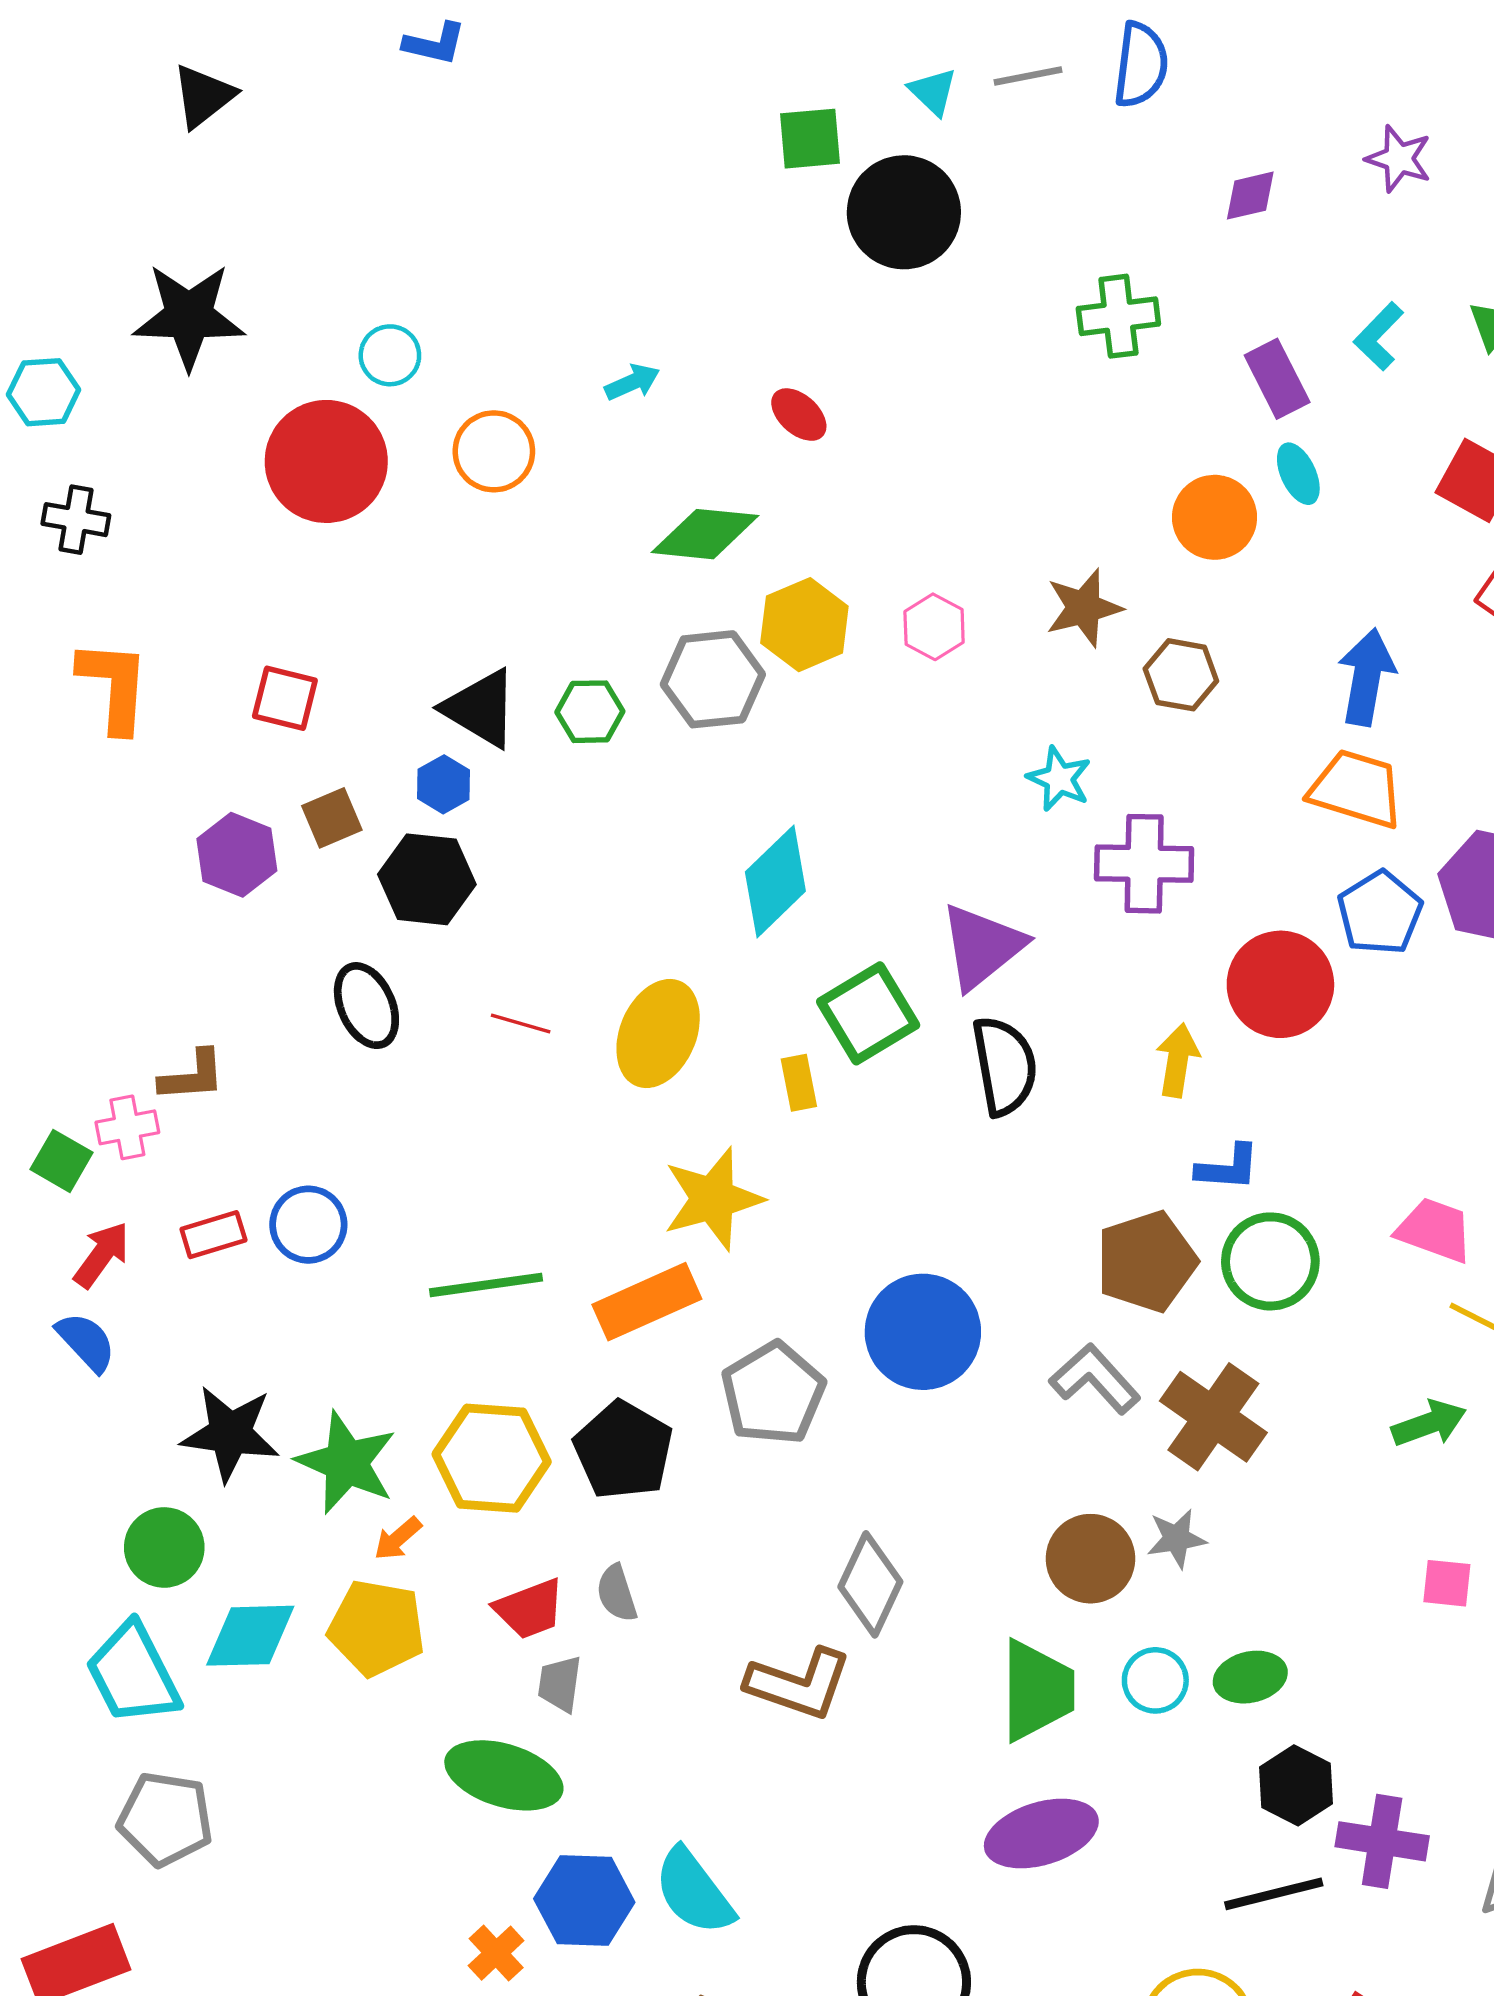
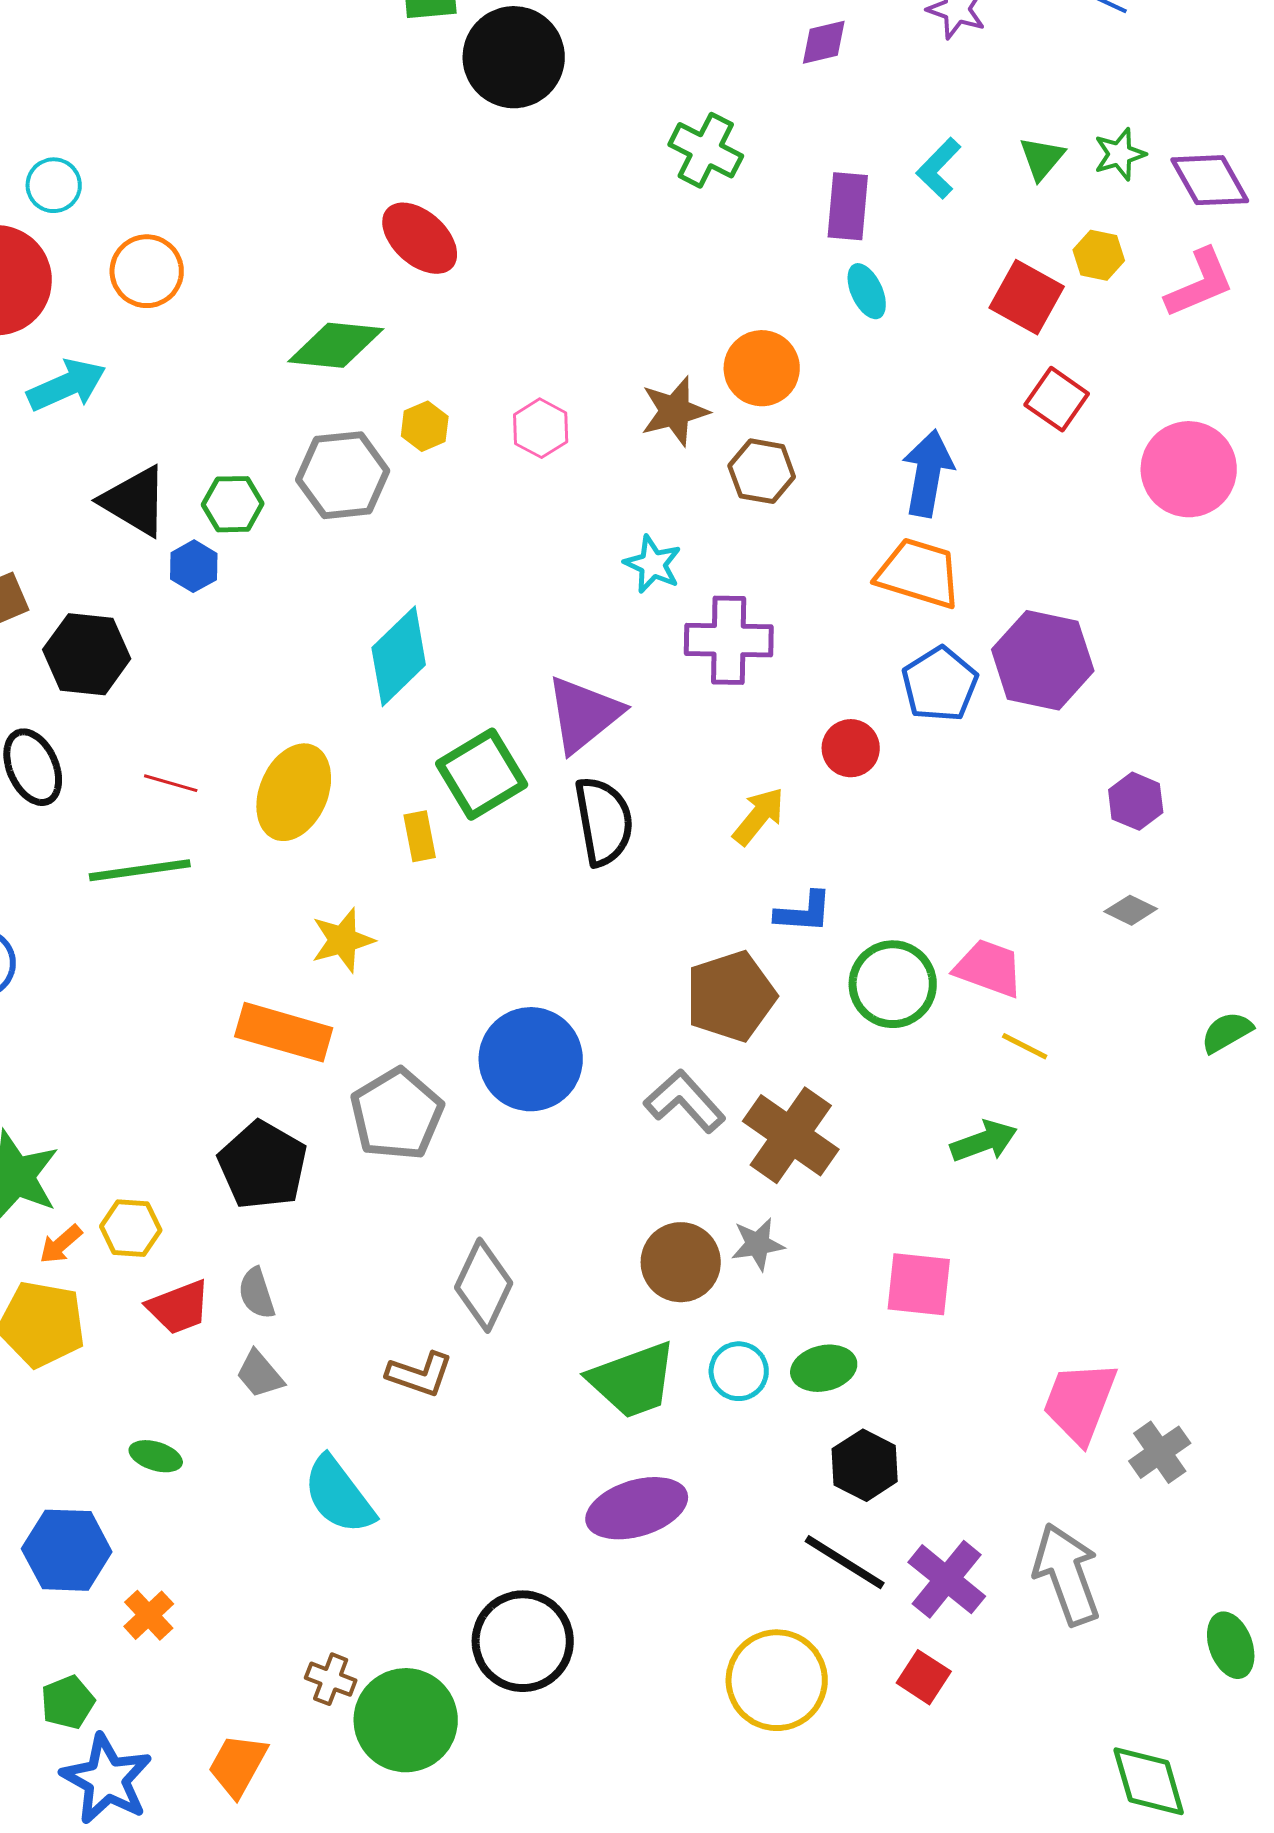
green cross: (1118, 316) -> (706, 150), turned 34
purple rectangle: (1277, 379) -> (848, 206), turned 32
cyan arrow: (632, 382) -> (67, 385), moved, size x1.6
red ellipse: (799, 415) -> (420, 238), size x1.5
orange circle: (1215, 517) -> (762, 368), moved
yellow hexagon: (804, 625) -> (425, 426), size x0.6
blue hexagon: (444, 784) -> (194, 566), moved
red circle: (1280, 984) -> (851, 748), size x0.6
yellow arrow: (1178, 1060) -> (759, 816), turned 30
yellow star: (713, 1199) -> (343, 940), size x0.7
green circle: (1270, 1261) -> (893, 984), moved
green line: (486, 1285) -> (140, 870), moved
orange rectangle: (647, 1302) -> (284, 1032), turned 40
yellow hexagon: (492, 1458) -> (131, 1228), moved, size x0.6
pink square: (1447, 1583) -> (919, 1284), moved, size x1.5
gray trapezoid: (560, 1684) -> (260, 1374), moved, turned -48
brown L-shape: (799, 1684) -> (420, 1374), size x0.7
green trapezoid: (1037, 1690) -> (633, 1380), turned 70
green ellipse: (504, 1775) -> (156, 1456), size x0.5
purple cross: (1382, 1841) -> (947, 1579), moved, turned 30
cyan semicircle: (694, 1892) -> (339, 1495), moved
black line: (1274, 1894) -> (845, 1562), turned 46
blue hexagon: (584, 1901) -> (67, 1550), moved

